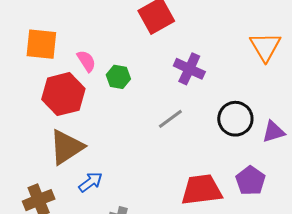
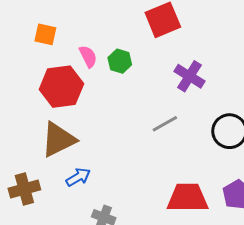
orange square: (41, 44) -> (45, 34), size x0.7
green hexagon: (118, 77) -> (120, 61), moved

